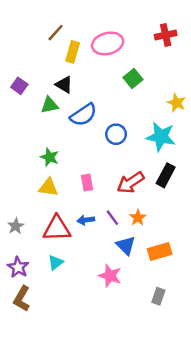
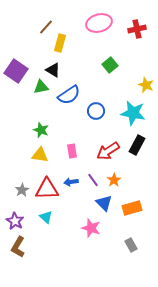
pink ellipse: (108, 43) -> (99, 23), moved
purple square: (19, 86) -> (16, 71), size x1.6
gray star: (16, 226) -> (22, 190), moved
cyan triangle: (56, 262) -> (46, 217), turned -40
gray rectangle: (158, 296) -> (131, 245), turned -48

